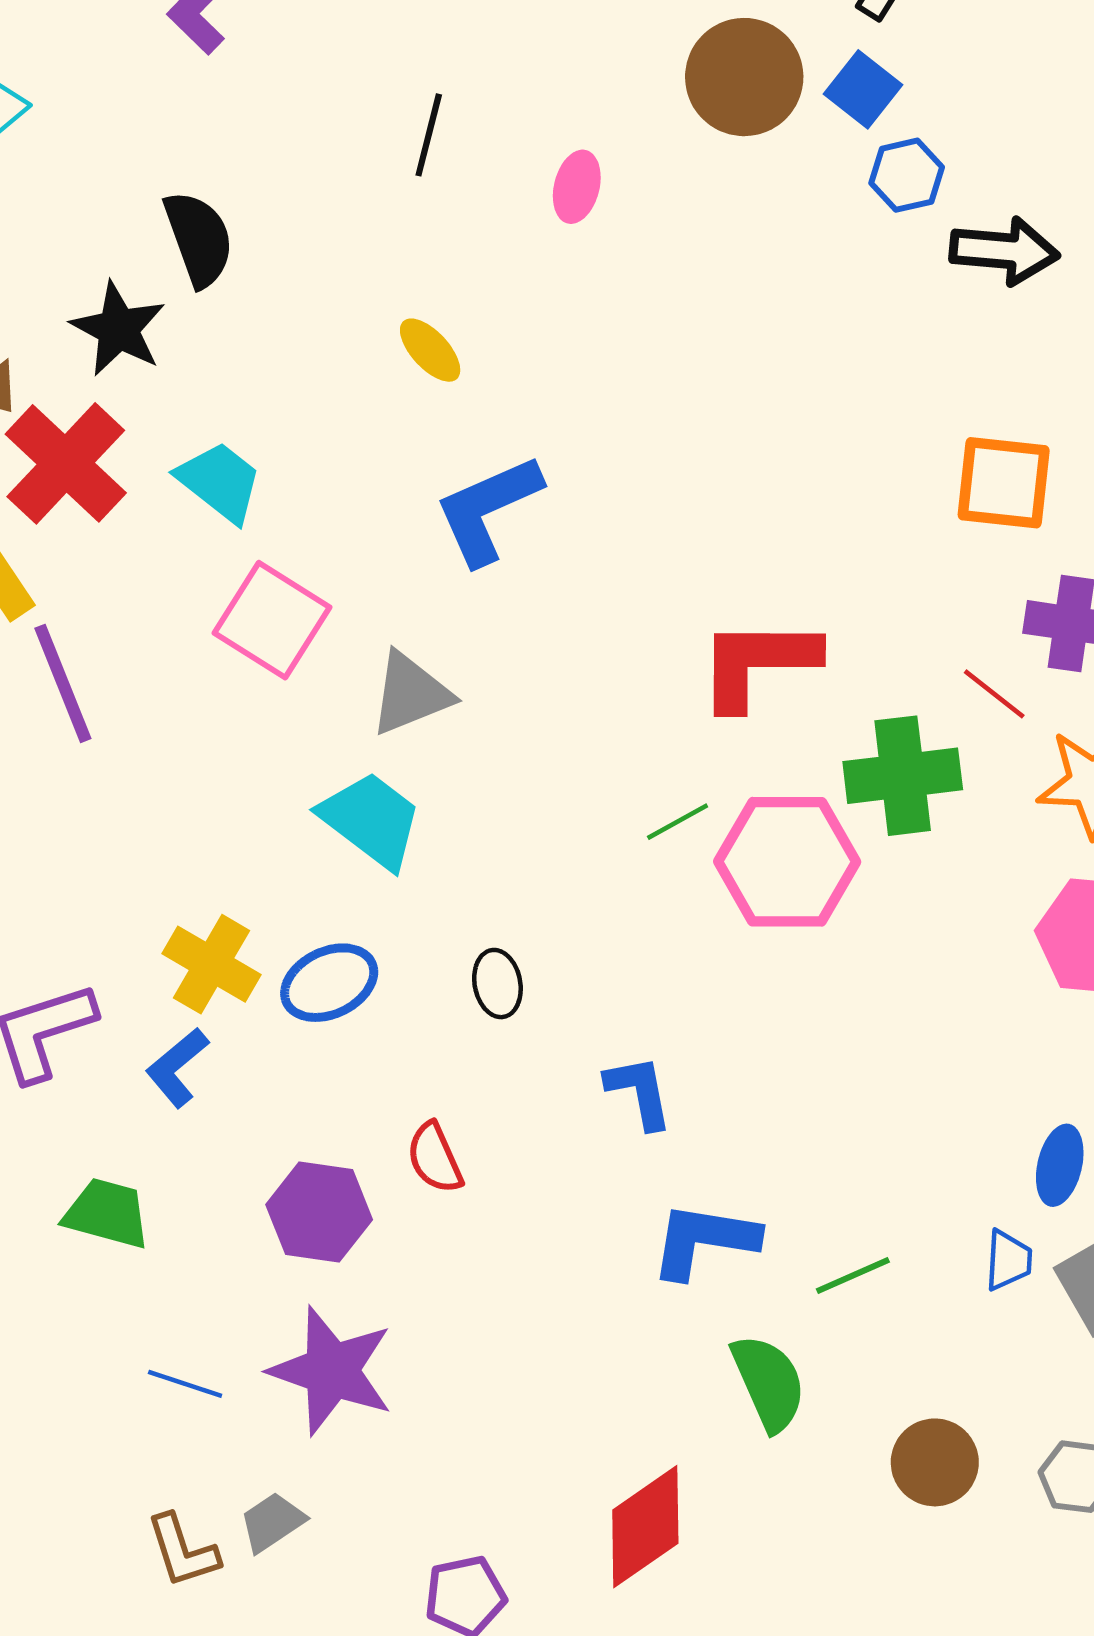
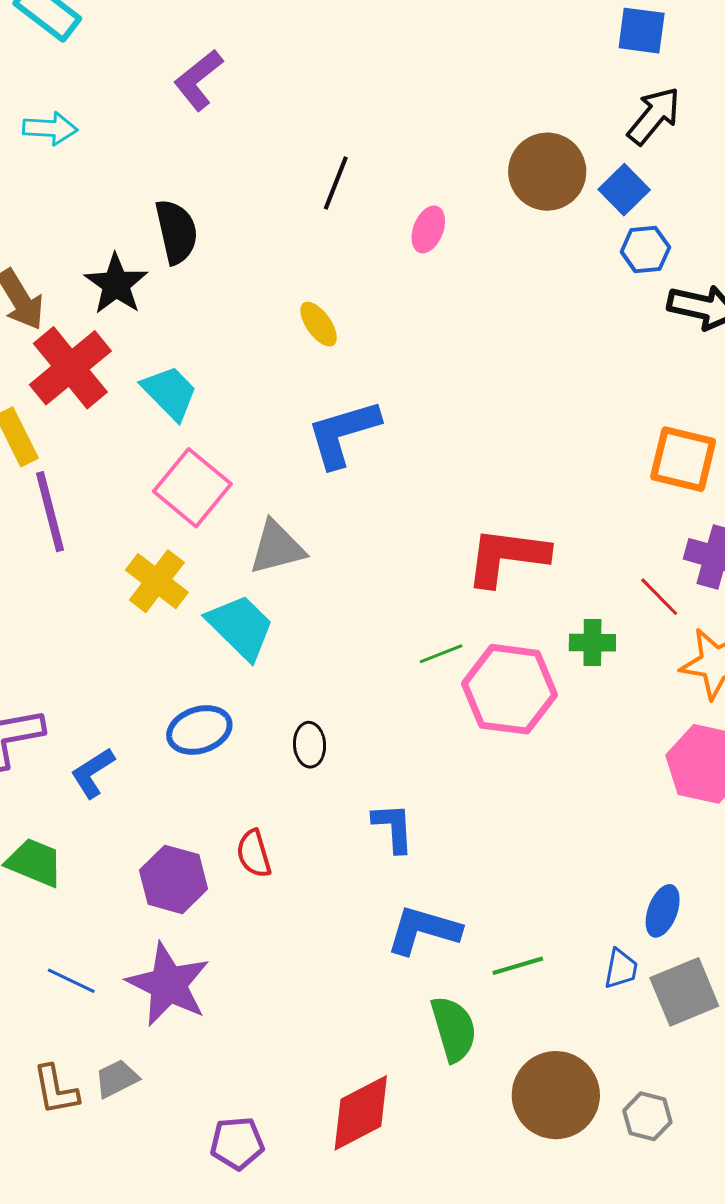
green cross: (903, 776) -> (592, 643), size x0.6
yellow cross: (212, 964) -> (157, 581), moved
brown circle: (935, 1462) -> (556, 1095), size x1.5

